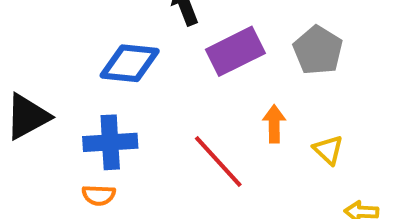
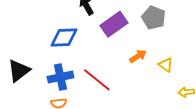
orange arrow: (274, 124) -> (138, 56), turned 66
red line: (218, 162) -> (97, 80), moved

